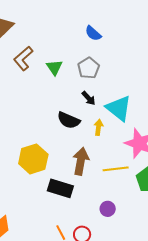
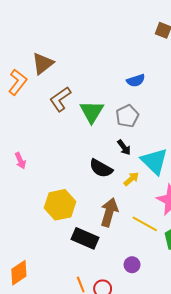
blue semicircle: (93, 33) -> (136, 80), turned -66
green triangle: (54, 67) -> (92, 112), size x1.4
yellow arrow: (98, 127) -> (131, 179), turned 35
yellow line: (116, 169) -> (145, 224), turned 30

